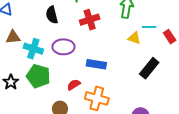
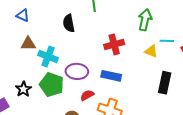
red cross: (90, 20) -> (114, 44), moved
purple ellipse: (63, 47) -> (77, 71), moved
black rectangle: (149, 68) -> (165, 83), turned -30

